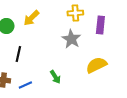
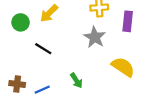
black line: (18, 54) -> (43, 49), moved, turned -70
yellow semicircle: (96, 65) -> (123, 67), turned 60

